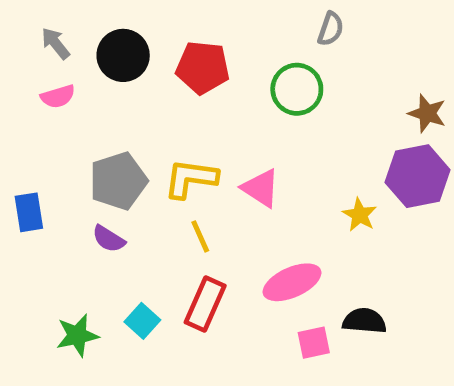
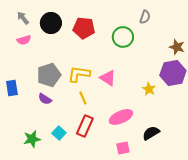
gray semicircle: (331, 29) -> (145, 17), moved
black semicircle: (364, 321) -> (151, 133), turned -36
pink square: (314, 343) -> (123, 148), moved

